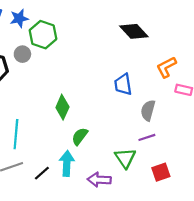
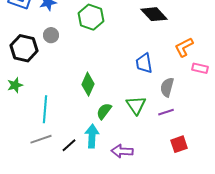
green hexagon: (43, 35) -> (91, 17), moved
green triangle: (125, 158) -> (136, 105), moved

